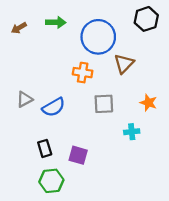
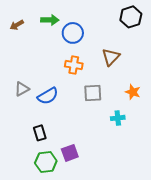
blue circle: (98, 37) -> (73, 33), moved, size x0.7
purple square: (78, 155) -> (70, 153), moved, turned -36

